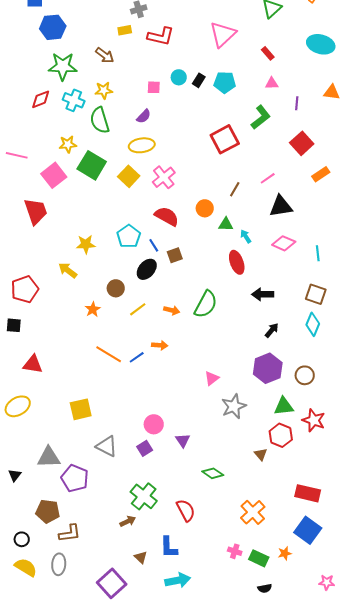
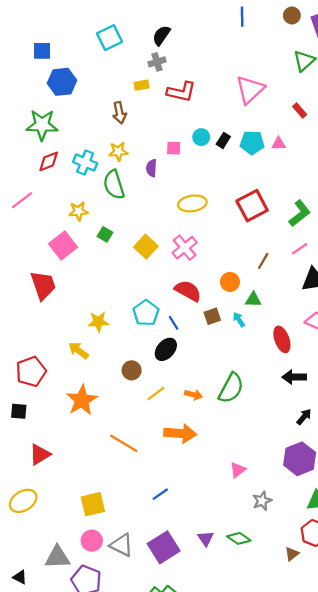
brown arrow: (105, 55) -> (119, 113), turned 42
green star: (63, 66) -> (42, 125), moved
pink triangle: (272, 83) -> (279, 144), moved
purple semicircle: (144, 116) -> (151, 168), moved, turned 140
green L-shape: (261, 117) -> (300, 213), moved
yellow ellipse: (142, 145) -> (192, 203), moved
pink line: (17, 155) -> (22, 200), moved, turned -50
green square: (92, 165) -> (105, 234), size x0.5
cyan arrow: (246, 236) -> (239, 320), moved
brown square: (175, 255) -> (212, 316), moved
red ellipse: (237, 262) -> (282, 339), moved
orange star: (93, 309) -> (82, 400), moved, size x1.8
orange arrow: (160, 345) -> (180, 433), size x1.8
blue line: (137, 357) -> (160, 494), moved
red triangle: (33, 364) -> (40, 454), turned -40
gray star: (234, 406) -> (262, 501), size x0.7
pink circle: (154, 424) -> (92, 541), moved
purple square: (145, 448) -> (164, 547), size x1.8
brown triangle: (261, 454) -> (292, 554), turned 32
green diamond: (213, 473) -> (239, 538), moved
black triangle: (15, 475) -> (20, 577), turned -40

